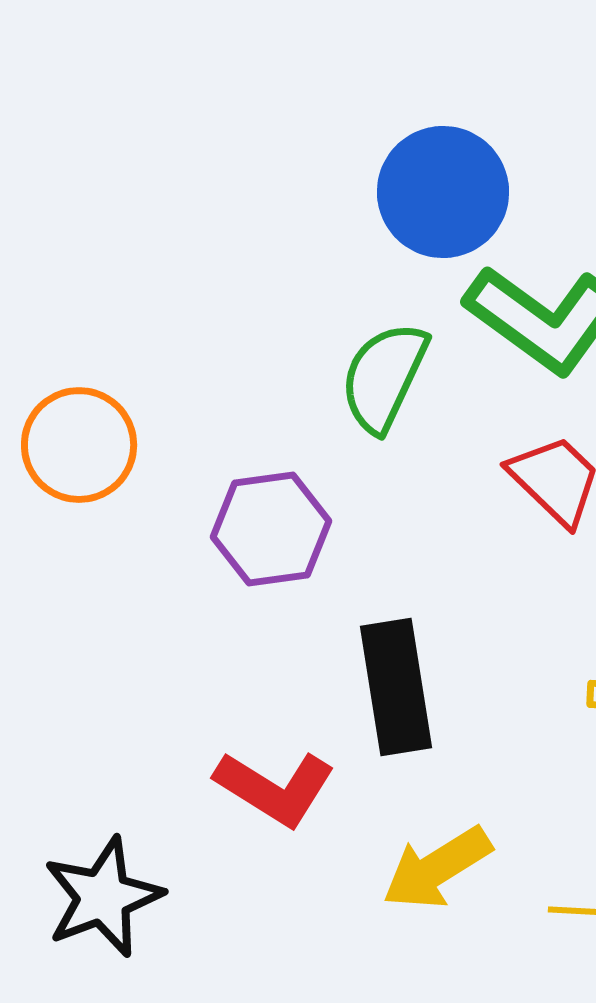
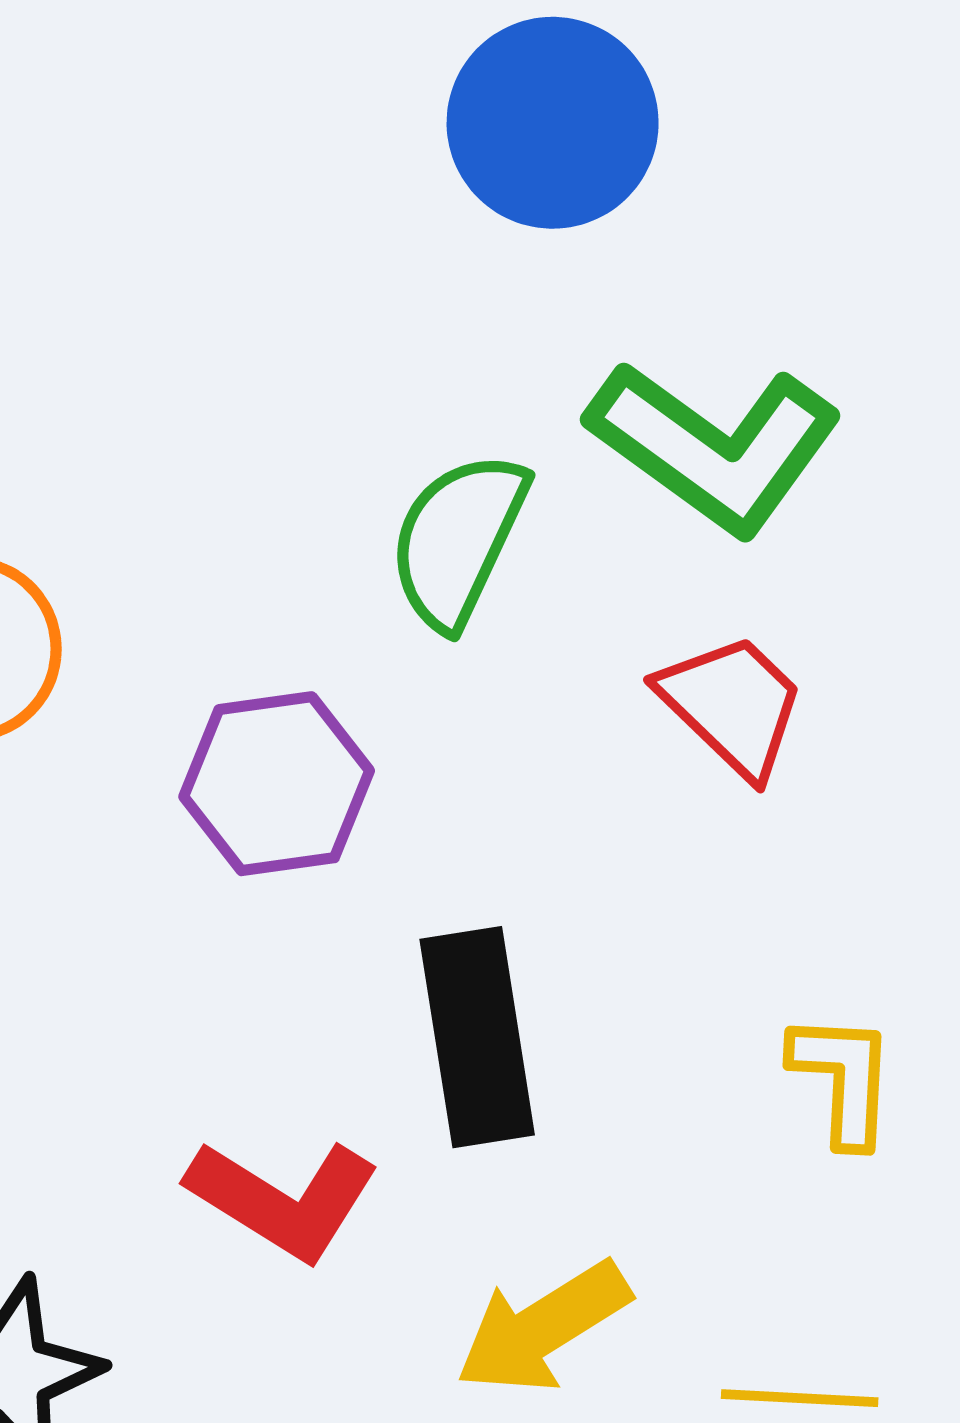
blue circle: (443, 192) -> (553, 123), moved

